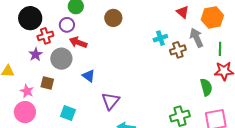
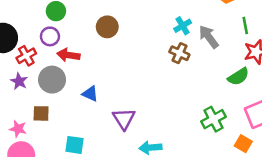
brown circle: (113, 18) -> (107, 27), moved
cyan cross: (160, 38) -> (183, 26), moved
gray arrow: (196, 38) -> (209, 37), moved
brown cross: (178, 50) -> (179, 53), moved, turned -35
green semicircle: (206, 87) -> (238, 77), turned 84

